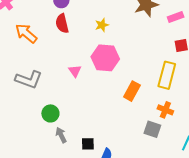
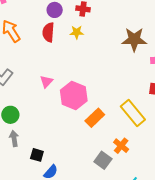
yellow star: (102, 25) -> (77, 32), moved
pink hexagon: (105, 58) -> (74, 96), moved
yellow rectangle: (167, 75) -> (133, 113), turned -72

